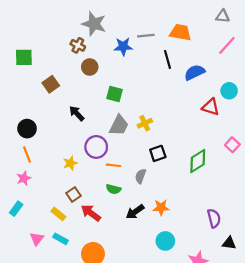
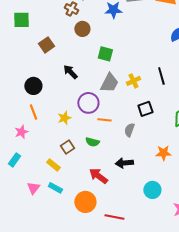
black line: (167, 59) -> (161, 76), moved
black circle: (27, 129) -> (33, 86), moved
orange line: (27, 155) -> (33, 112), moved
green semicircle: (113, 189) -> (92, 142), moved
orange star: (161, 207) -> (163, 153), moved
black arrow: (135, 212) -> (124, 163), turned 30
red arrow: (91, 213) -> (98, 176), moved

